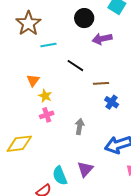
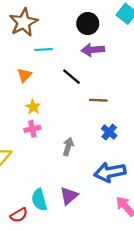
purple arrow: (102, 39) -> (93, 50), moved
orange triangle: (33, 80) -> (24, 75), moved
blue cross: (112, 102) -> (109, 132), moved

